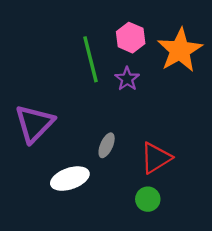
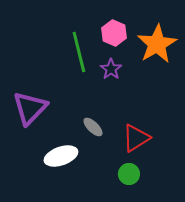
gray ellipse: (107, 145) -> (93, 127), turned -70

